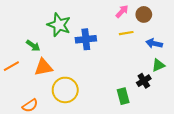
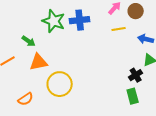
blue cross: (86, 39) -> (80, 20), moved
green rectangle: (123, 96) -> (133, 96), moved

